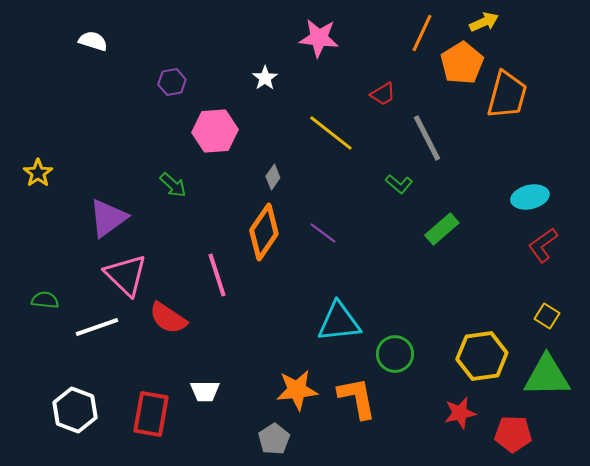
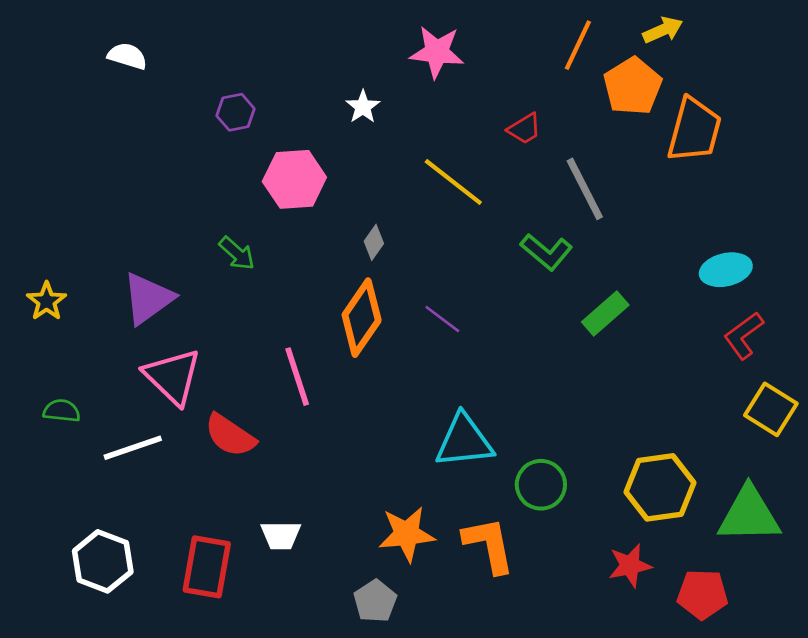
yellow star: (38, 173) -> (47, 301), moved
green L-shape: (399, 184) -> (546, 252), size x1.4
yellow square: (547, 316) -> (771, 409), moved, size x1.5

